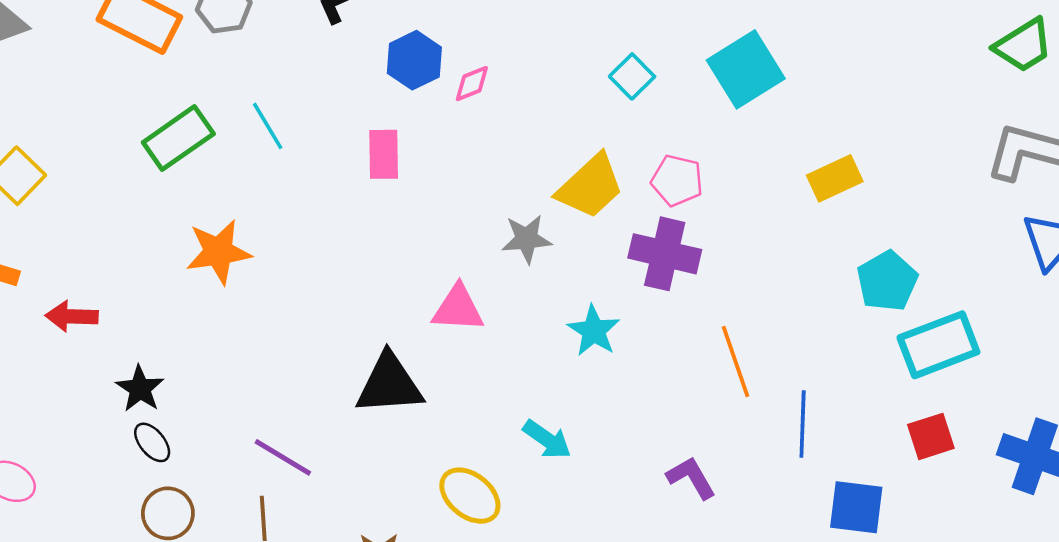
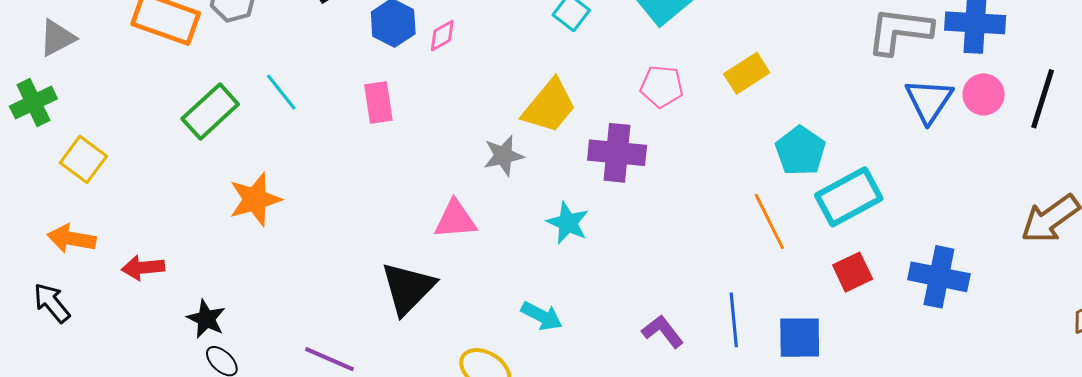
pink pentagon: (677, 180) -> (662, 86), moved
orange line: (735, 362) -> (769, 221), moved
black triangle: (389, 384) -> (408, 288), turned -34
blue line: (803, 424) -> (734, 320), moved

